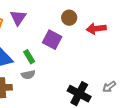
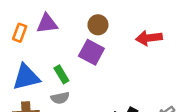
purple triangle: (18, 18) -> (47, 24), turned 48
brown circle: (69, 18) -> (98, 25), moved

